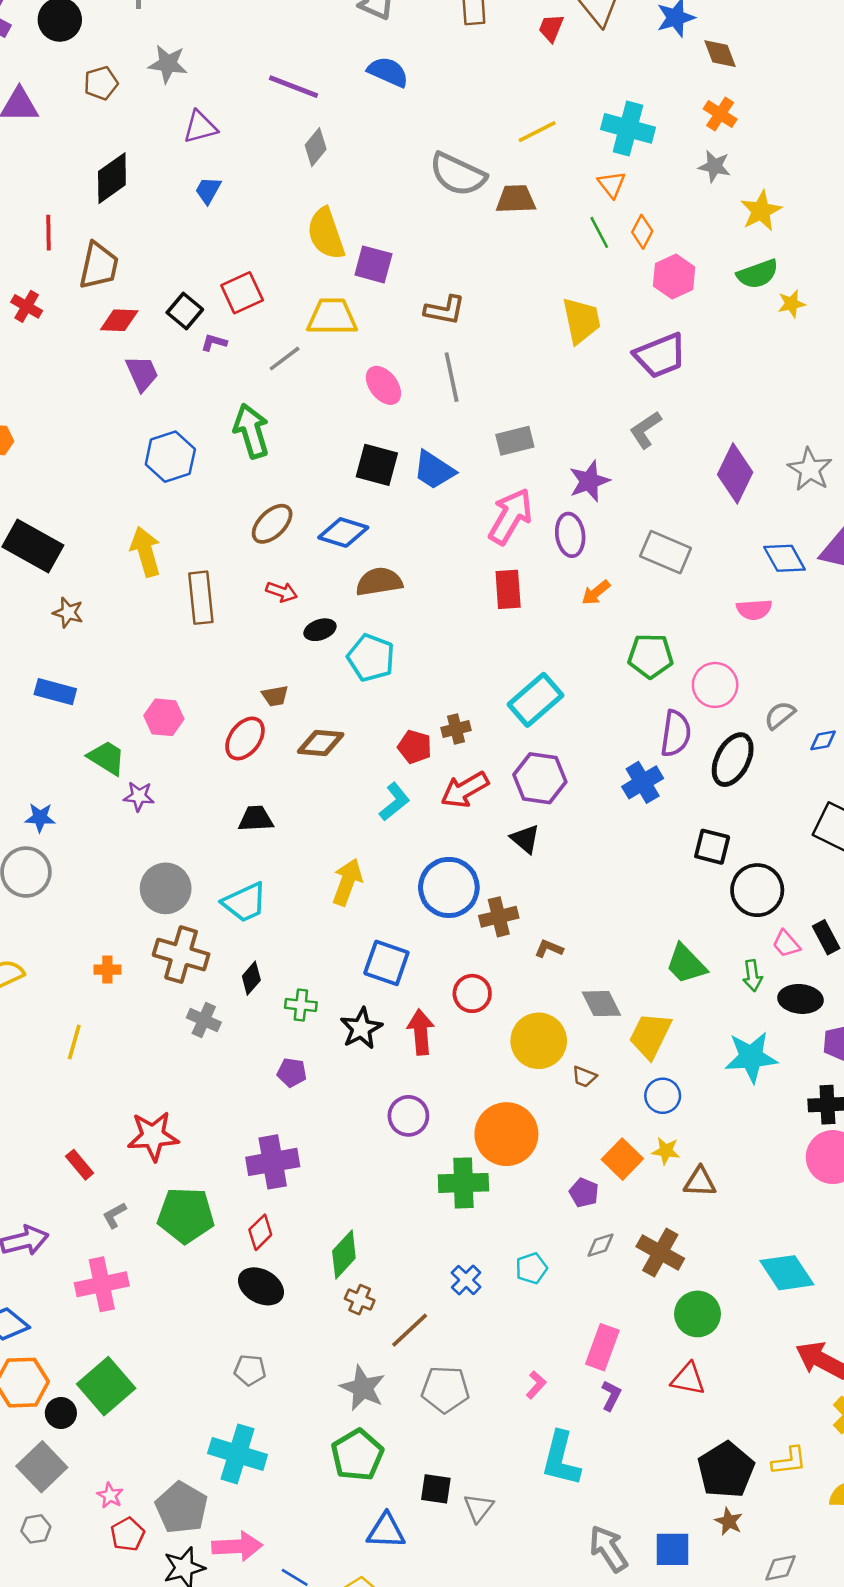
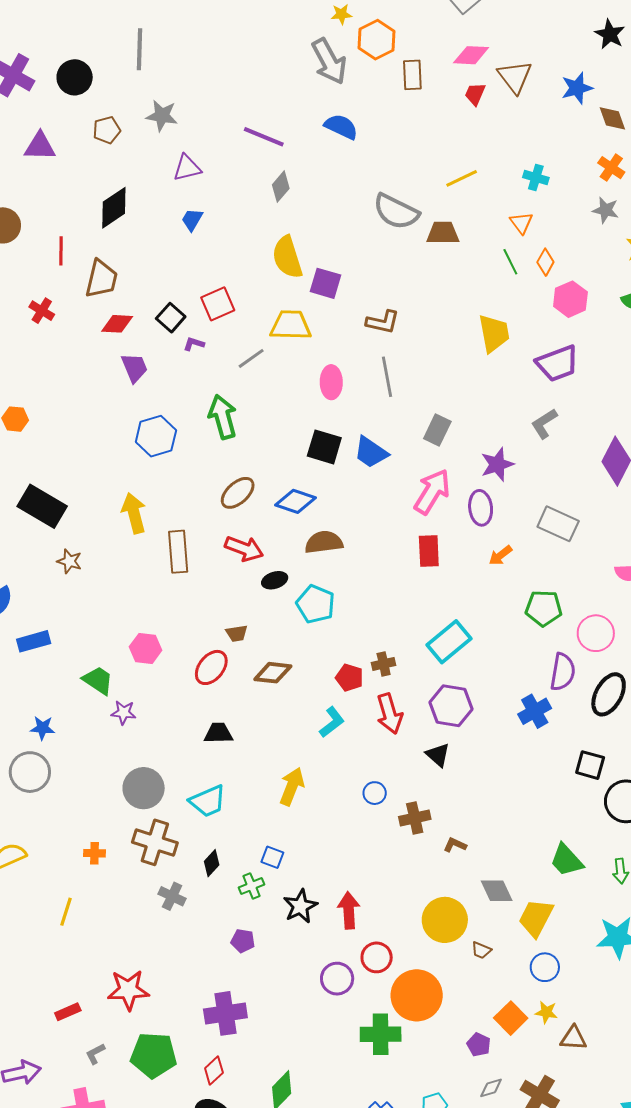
cyan cross: (628, 128) -> (536, 178), size x0.6
pink ellipse: (383, 385) -> (331, 382), turned 36
gray rectangle: (515, 441) -> (437, 430), turned -52
red arrow: (282, 592) -> (244, 549), size x1.5
blue rectangle: (55, 692) -> (34, 641), moved, turned -32
red arrow: (465, 790) -> (389, 714), turned -78
blue circle: (449, 887) -> (375, 793), size x0.5
blue square: (386, 963) -> (272, 857), moved, size x0.6
red circle: (472, 993) -> (377, 957), moved
green cross: (301, 1005) -> (252, 886), turned -30
red rectangle: (80, 1165) -> (68, 1012), turned -75

